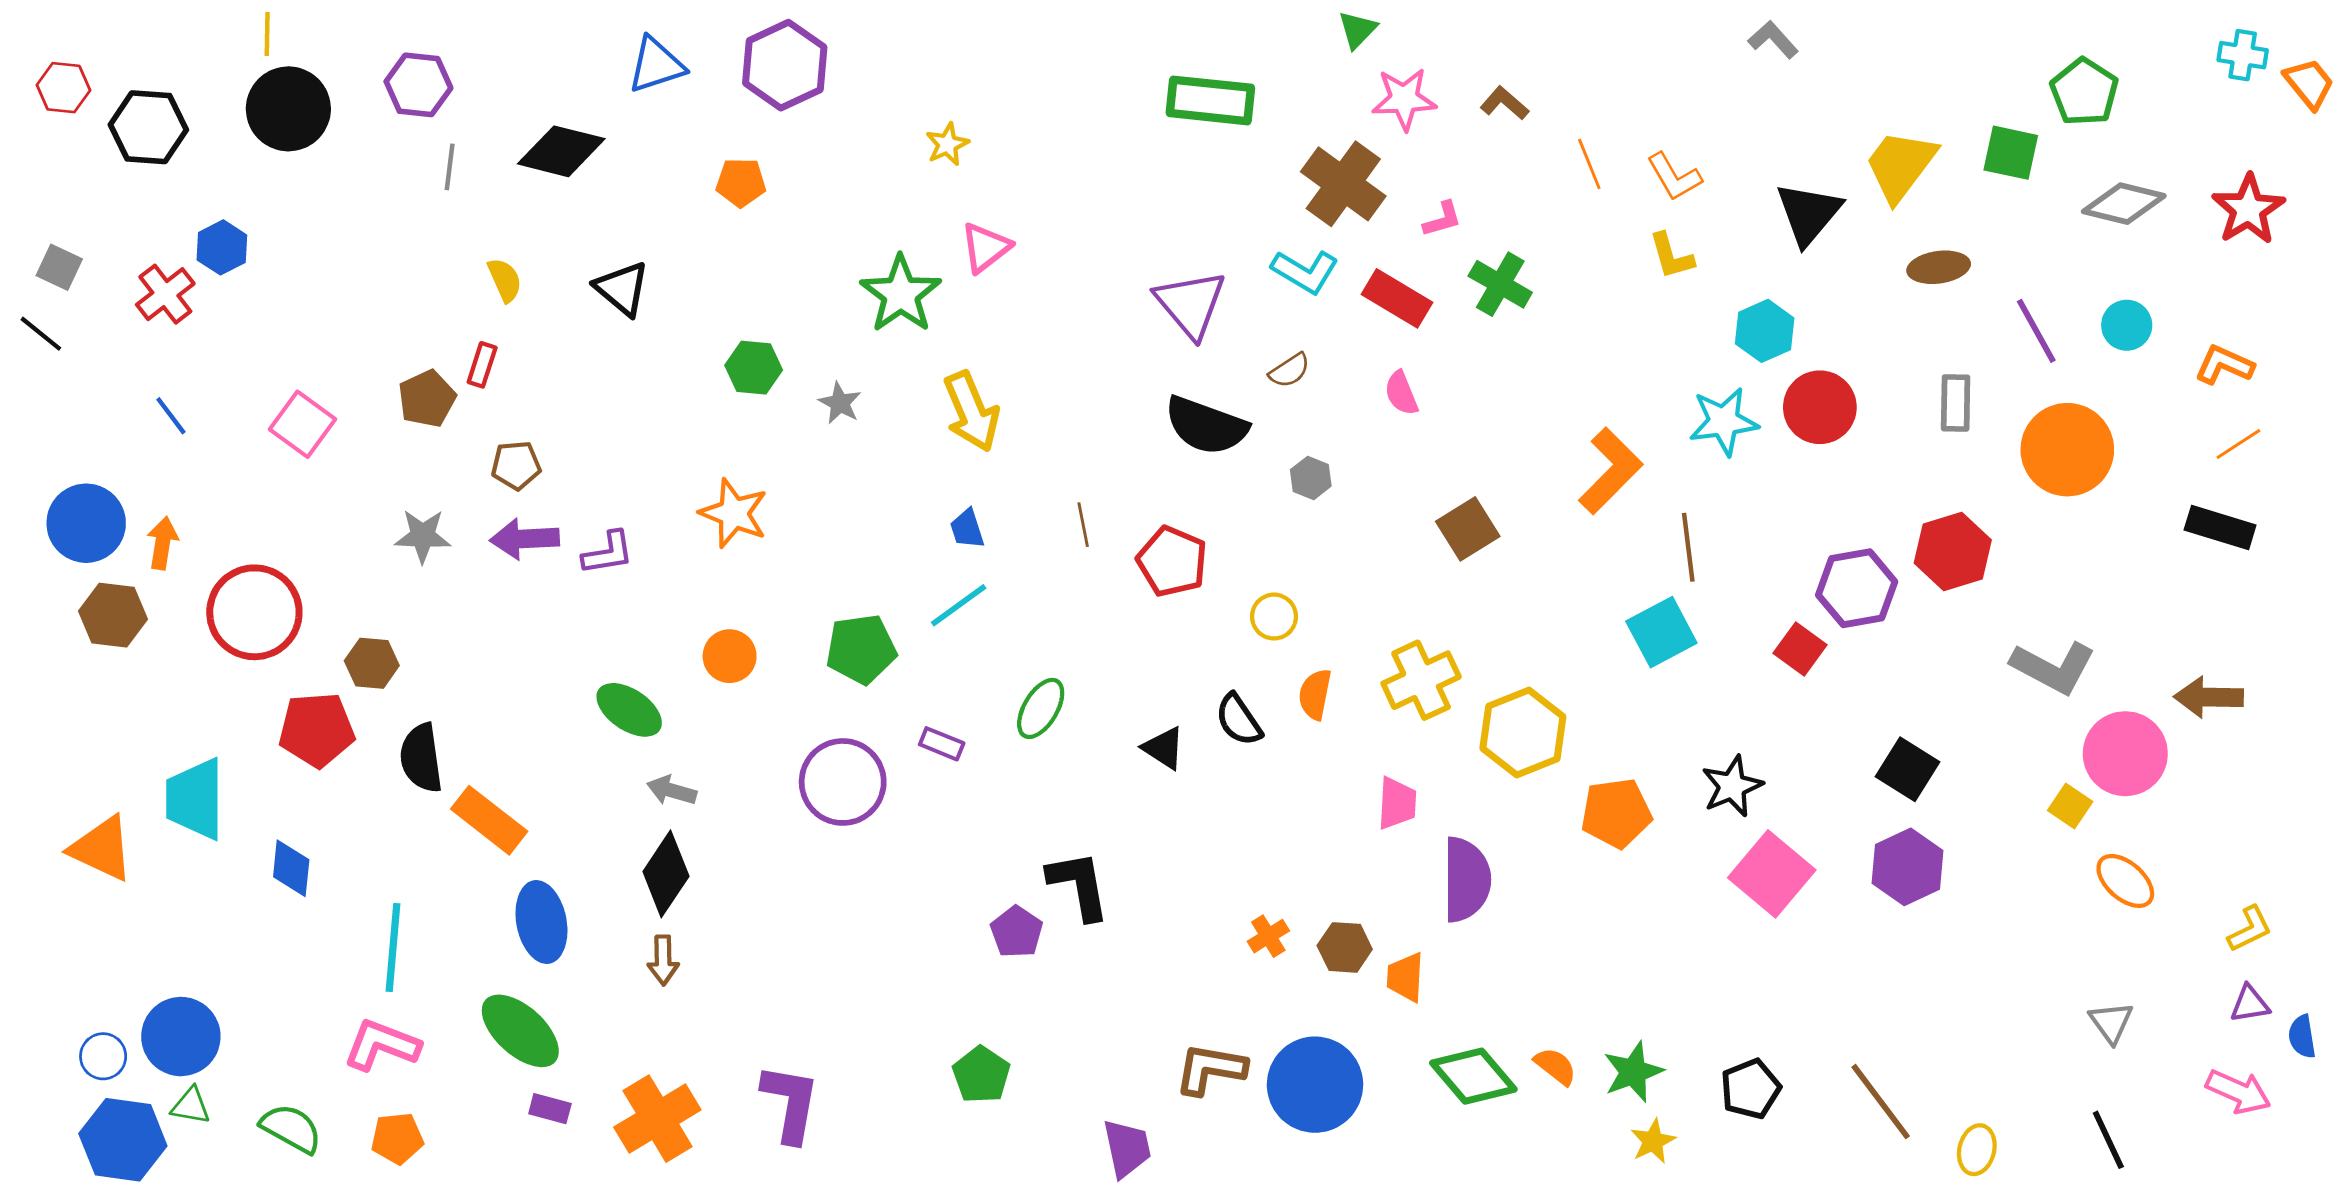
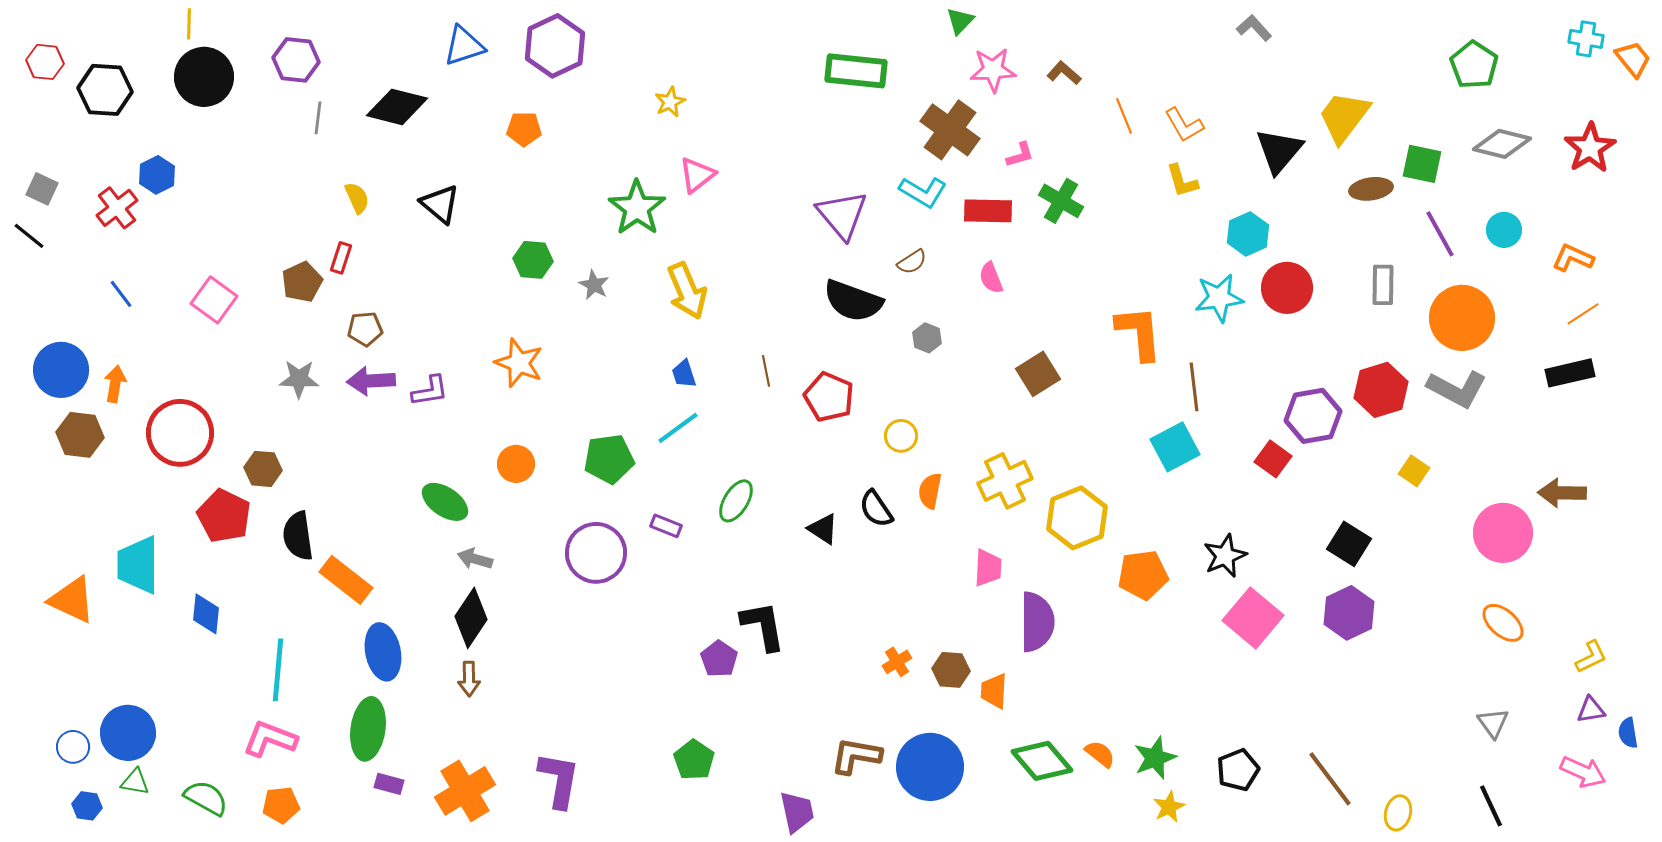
green square: (2011, 153) -> (1422, 164), moved
red rectangle: (1397, 298) -> (988, 211), turned -30
orange L-shape: (1611, 471) -> (1139, 333), turned -50
black rectangle: (2220, 527) -> (1570, 373), turned -30
gray L-shape: (2053, 667) -> (1457, 389), moved
red pentagon: (317, 730) -> (224, 516), turned 30
yellow square: (2070, 806) -> (1414, 471), moved
green ellipse: (520, 1031) -> (368, 729), turned 56
blue hexagon: (123, 1140) -> (87, 806), size x0.5

